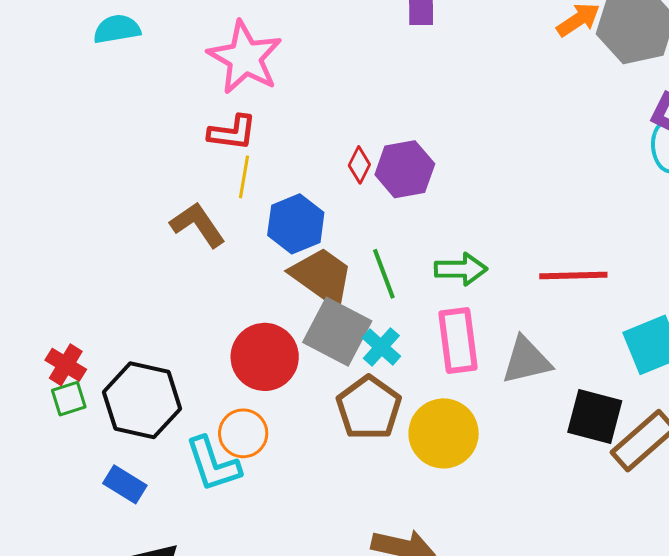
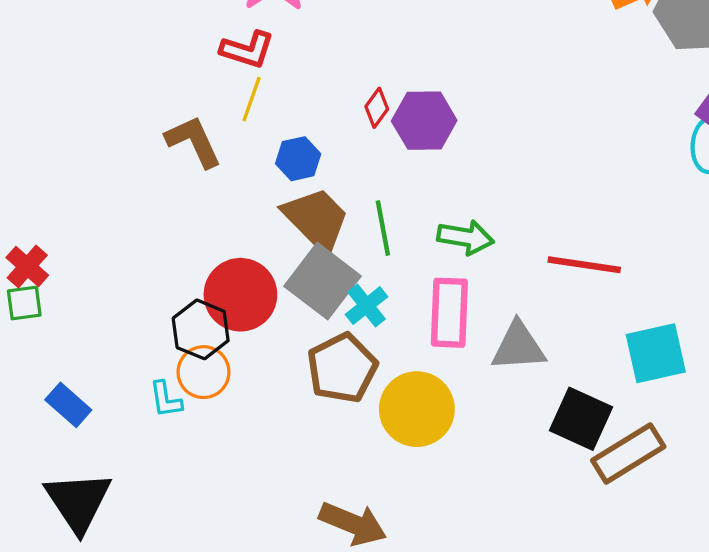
blue hexagon: (296, 224) -> (298, 159), size x0.7
black hexagon: (142, 400) -> (201, 329), moved, size x0.7
cyan L-shape: (213, 464) -> (166, 399), size x0.6

